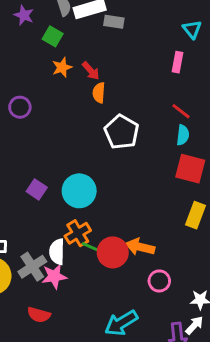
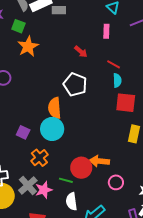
orange star: (62, 67) -> (28, 46), size x1.5
red arrow: (91, 71) -> (81, 52), moved
orange semicircle: (99, 93) -> (55, 108), moved, size x1.5
orange cross: (78, 233) -> (39, 158), moved
green line: (92, 247) -> (66, 180), moved
white semicircle: (57, 252) -> (71, 201), moved

